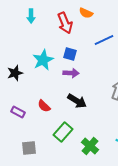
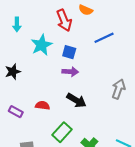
cyan arrow: (31, 16) -> (17, 24), moved
cyan star: (43, 60) -> (41, 45), moved
red semicircle: (44, 106) -> (43, 105), turned 144

